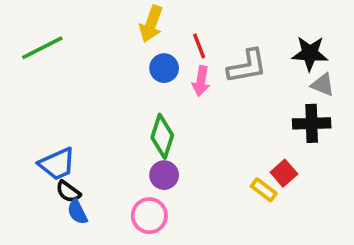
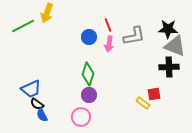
yellow arrow: (151, 24) -> (47, 13), moved
gray triangle: (323, 85) -> (175, 46), size x1.6
red square: (284, 173) -> (154, 94), turned 32

